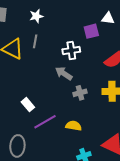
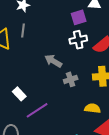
white cross: (71, 50) -> (78, 40), moved
yellow semicircle: (74, 126) -> (92, 108), moved

